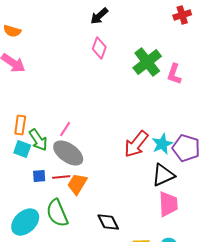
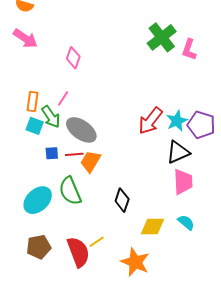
pink diamond: (99, 48) -> (73, 58), moved
pink line: (65, 129) -> (63, 98), moved
black diamond: (108, 222) -> (122, 200), turned 45

